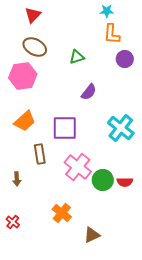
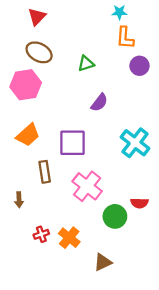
green circle: (103, 180) -> (115, 216), moved
red cross: (13, 222) -> (41, 234), moved, turned 32

